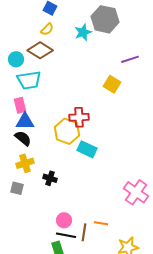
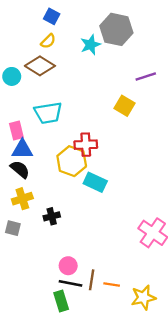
cyan trapezoid: (29, 80) -> (48, 113), moved
black cross: (50, 178) -> (52, 216), turned -32
orange line: (101, 223) -> (112, 285), moved

